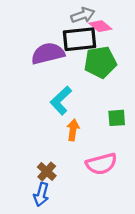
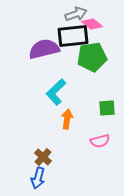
pink semicircle: (101, 164) -> (100, 141), moved, size x0.7

